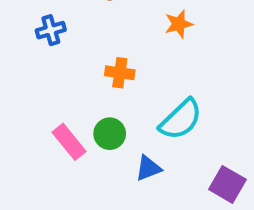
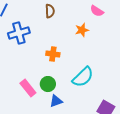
blue cross: (51, 30) -> (19, 33), size x1.5
blue triangle: (148, 168) -> (56, 101), moved

